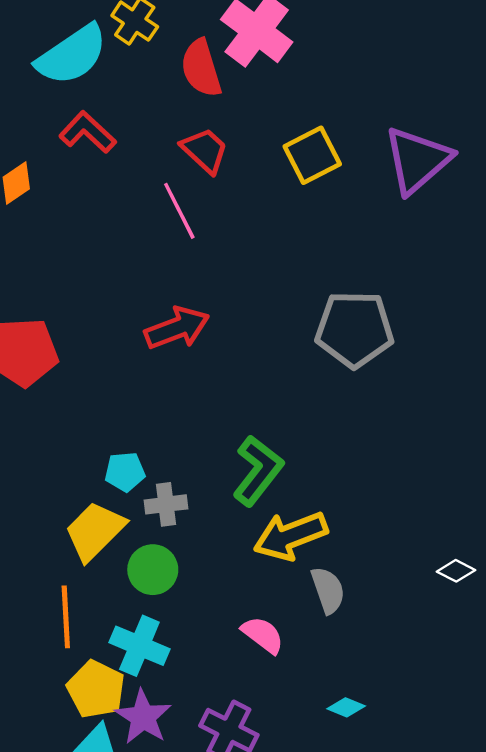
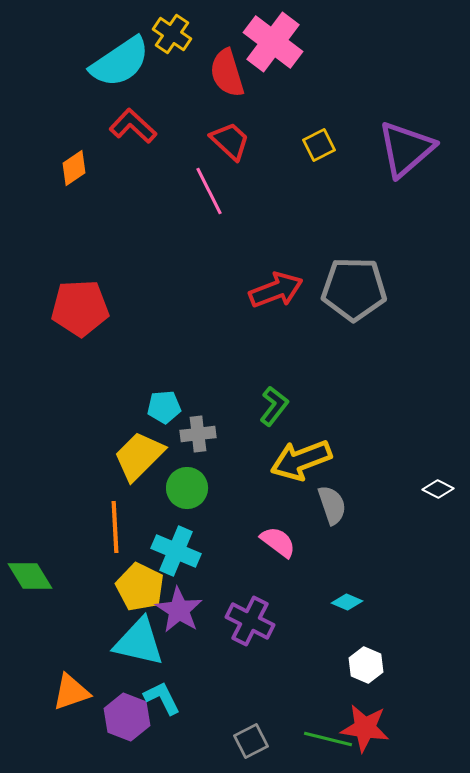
yellow square: (312, 155) -> (319, 145), size x0.7
red arrow: (177, 328) -> (276, 290), moved
green L-shape: (258, 471) -> (274, 406), size x0.7

